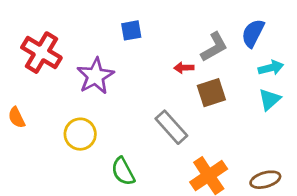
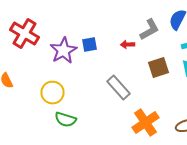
blue square: (131, 30) -> (90, 45), moved
brown square: (211, 93) -> (158, 68), moved
green semicircle: (123, 171) -> (66, 120), moved, turned -45

